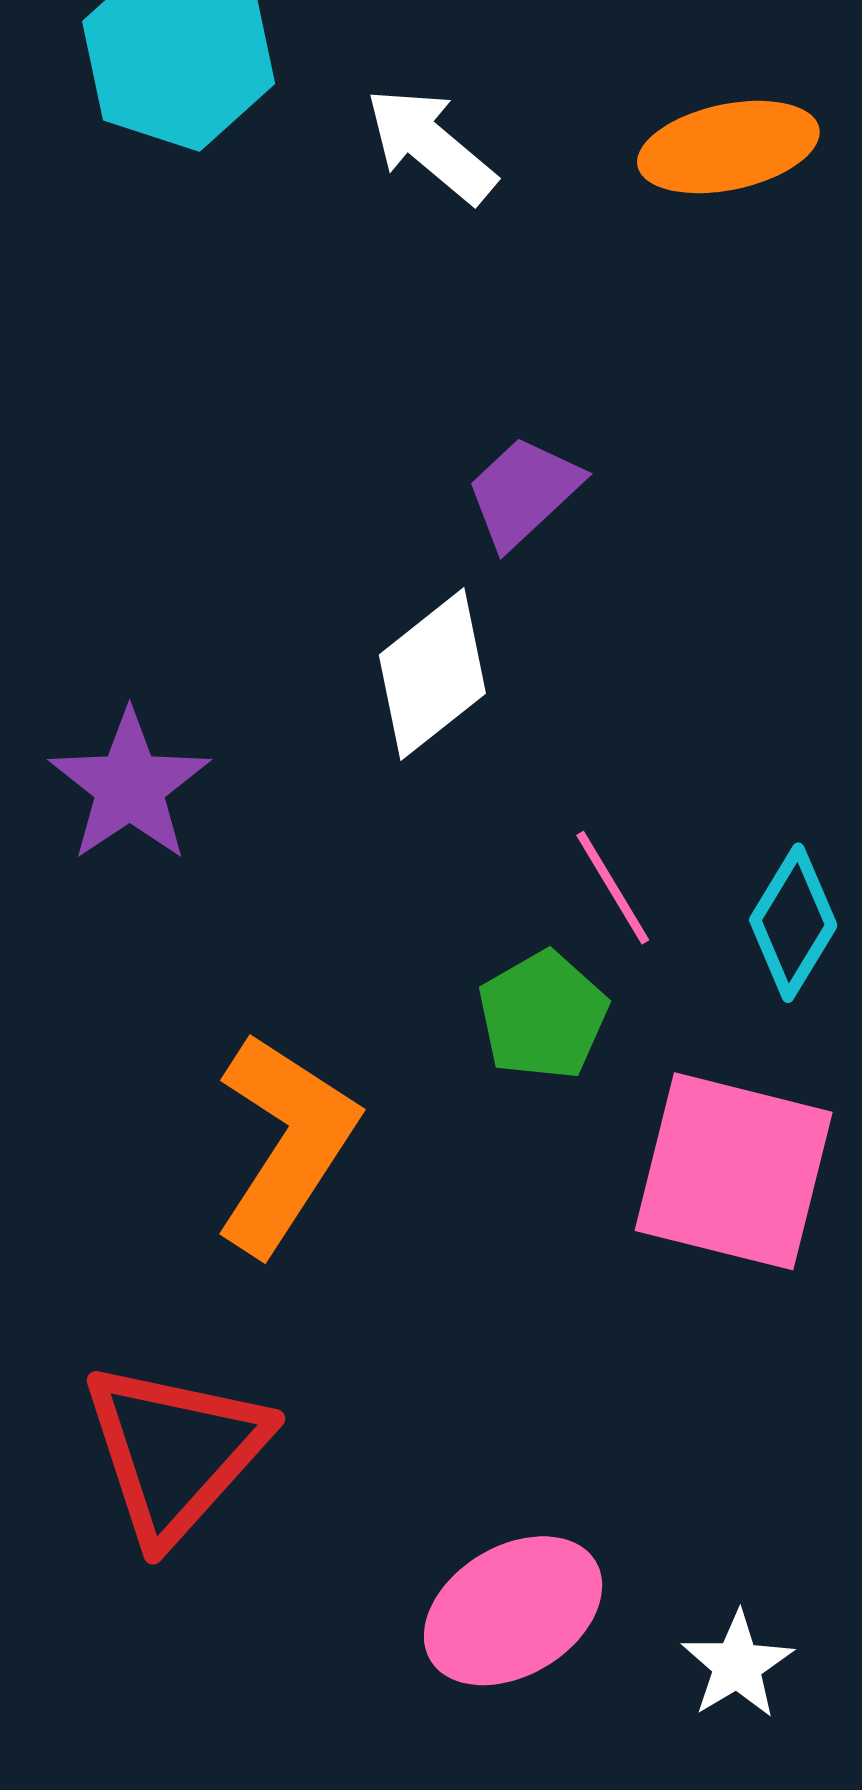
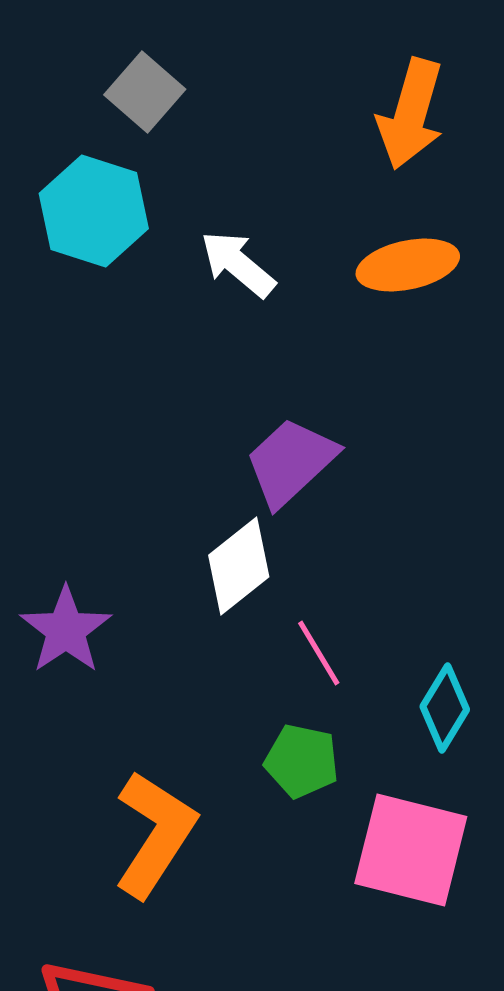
purple trapezoid: (524, 492) -> (291, 462), size x1.4
pink line: (613, 888) -> (319, 653), moved
green pentagon: (543, 1015) -> (302, 761), turned -30

